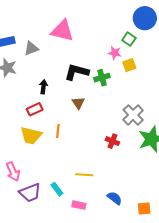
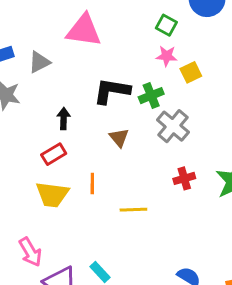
green square: (129, 39) -> (166, 25), moved
gray cross: (133, 115) -> (173, 126), moved
red cross: (112, 141) -> (184, 178), moved, turned -32
yellow line: (84, 175) -> (133, 210), moved

